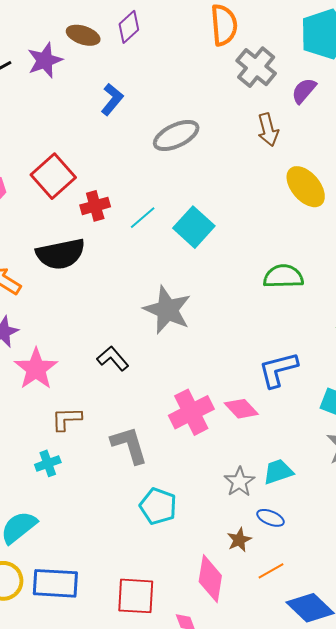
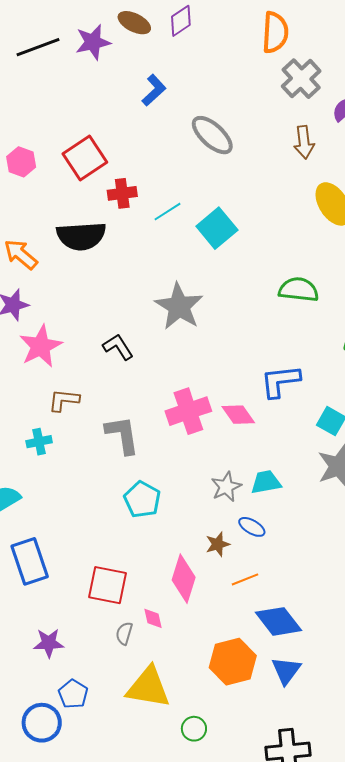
gray ellipse: (176, 136) -> (212, 135), turned 60
blue rectangle: (55, 583) -> (30, 561), turned 60

